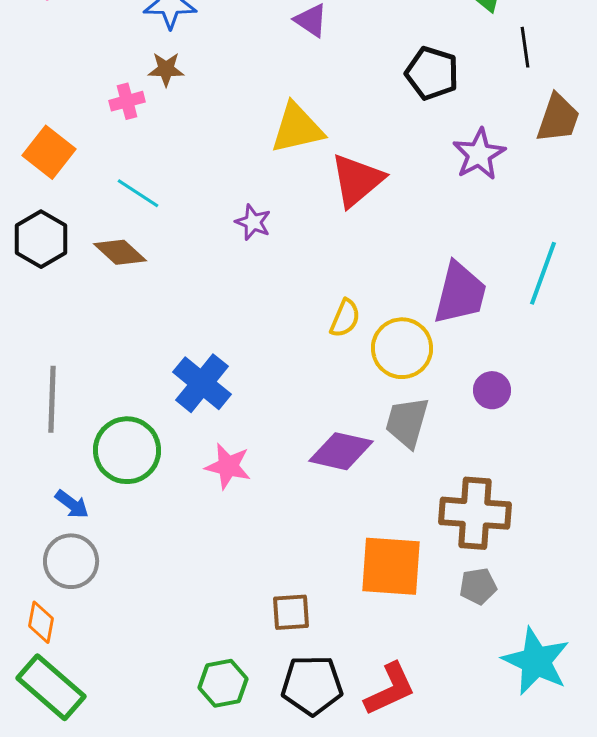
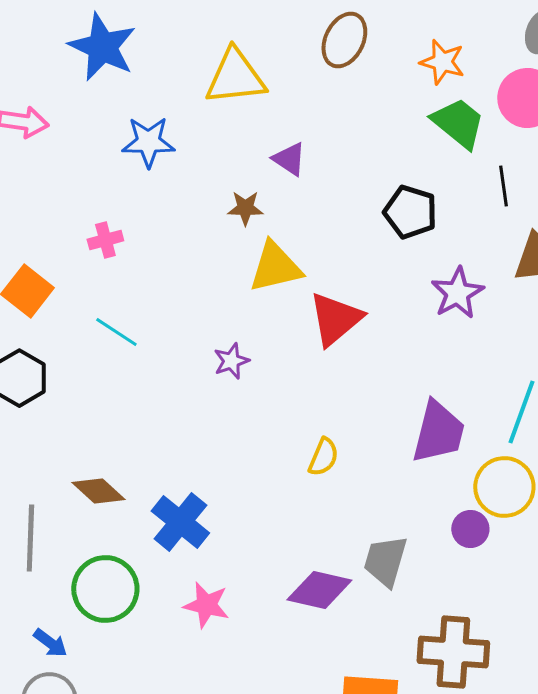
brown star: (166, 69) -> (245, 208), moved
purple star: (253, 222) -> (231, 361), turned 30
brown diamond: (120, 252) -> (98, 491), moved
yellow circle: (402, 348) -> (504, 487), moved

